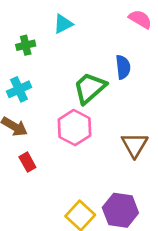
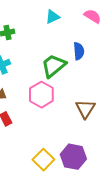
cyan triangle: (63, 24) -> (53, 17), moved

